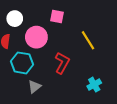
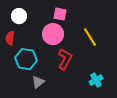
pink circle: (36, 37) -> (53, 34), moved

